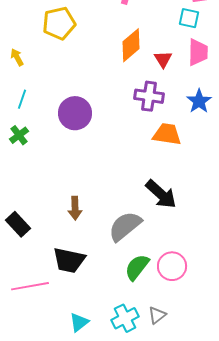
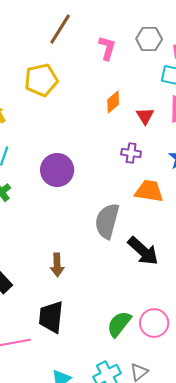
orange diamond: (131, 45) -> (113, 102), size x0.7
purple cross: (149, 96) -> (131, 153), size x0.7
gray semicircle: (125, 226) -> (107, 221), moved, turned -36
black trapezoid: (69, 260) -> (51, 317), turned 84

